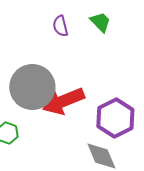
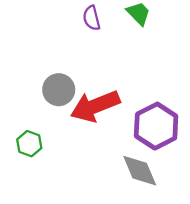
gray circle: (32, 87) -> (59, 90), size x0.6

